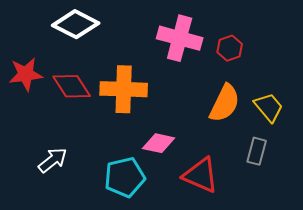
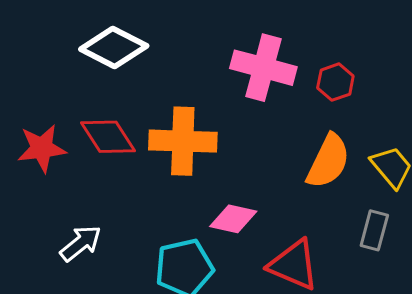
red star: (26, 74) -> (42, 148), moved

